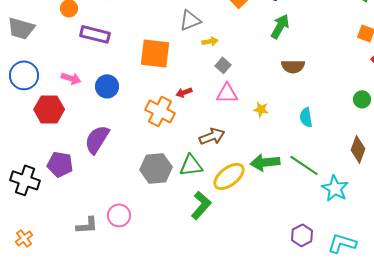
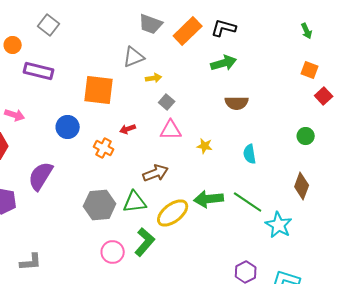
green arrow: (280, 26) -> (224, 63), turned 45
blue circle: (107, 86) -> (68, 127), moved
orange cross: (160, 111) -> (104, 148), size x0.7
pink circle: (119, 215) -> (113, 252), moved

